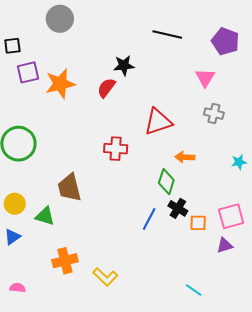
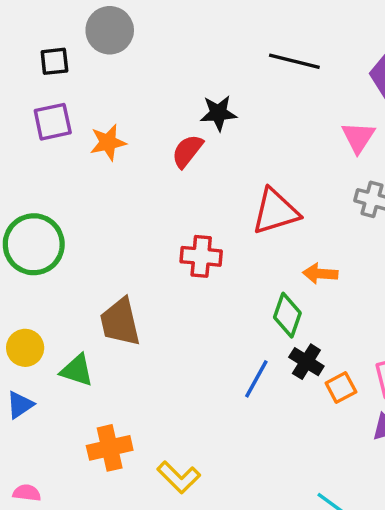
black square: (12, 46) -> (54, 61), moved
orange star: (60, 84) -> (108, 142), size x0.7
orange square: (198, 223) -> (341, 388), turned -30

